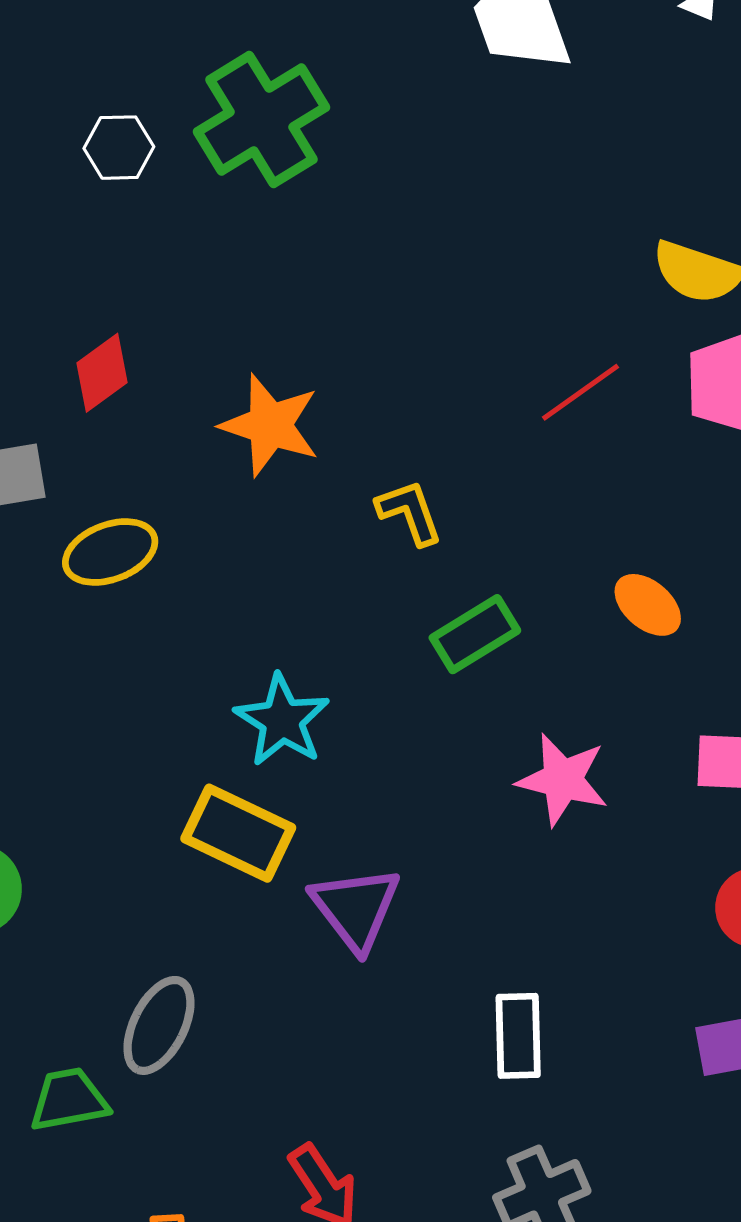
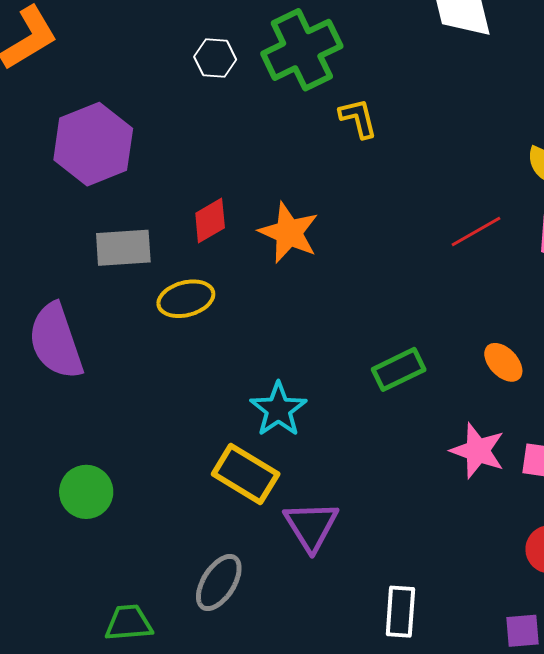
red diamond: (102, 373) -> (210, 220), moved
yellow L-shape: (410, 512) -> (358, 118), moved
pink star: (563, 780) -> (478, 451), moved
gray ellipse: (159, 1025) -> (219, 582), moved

